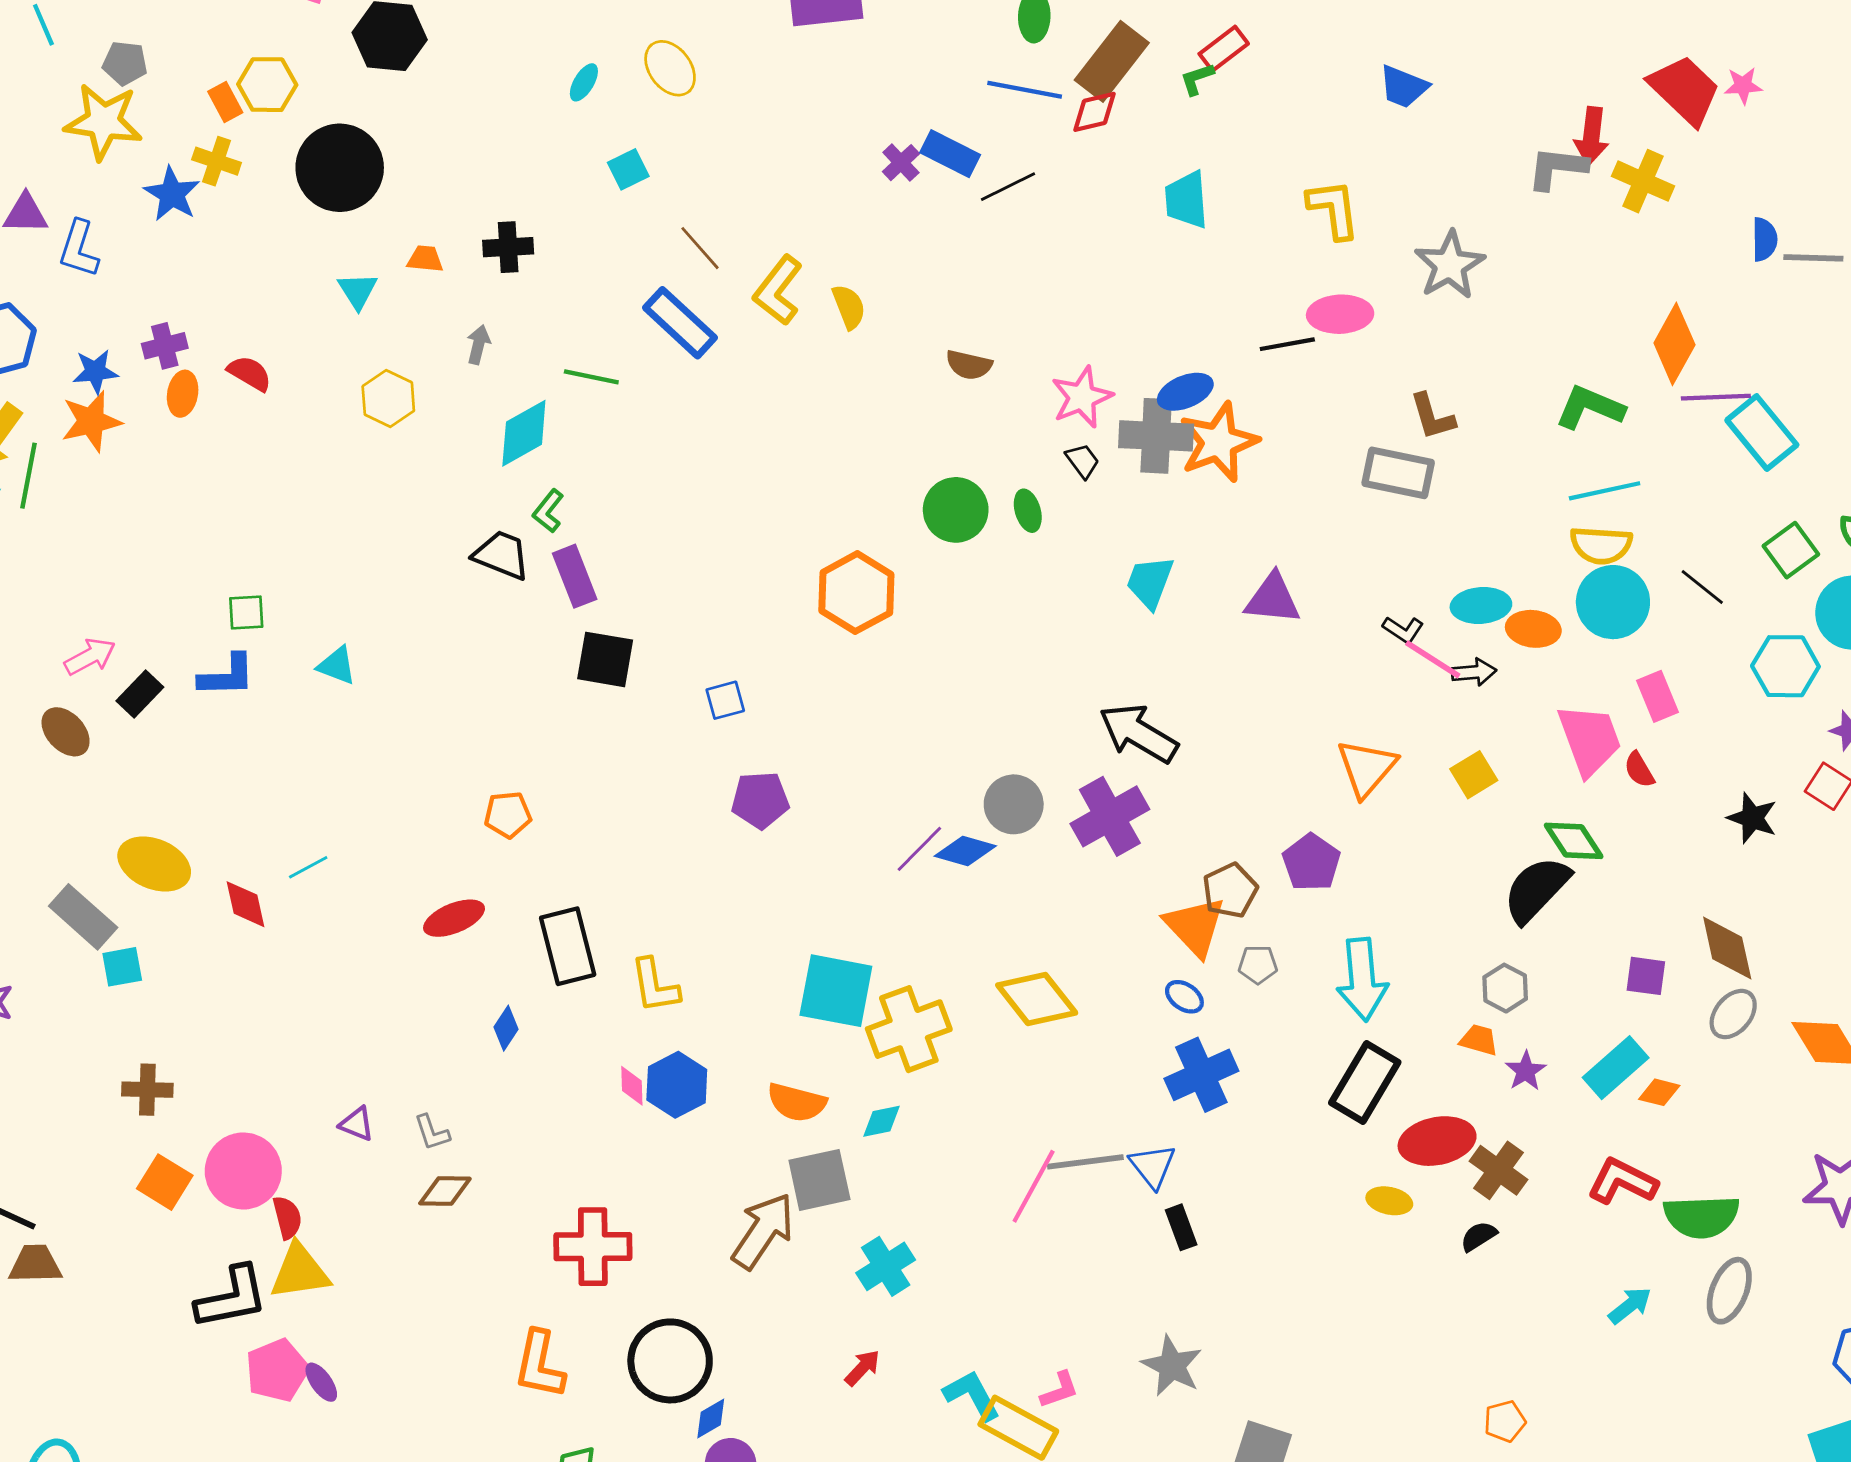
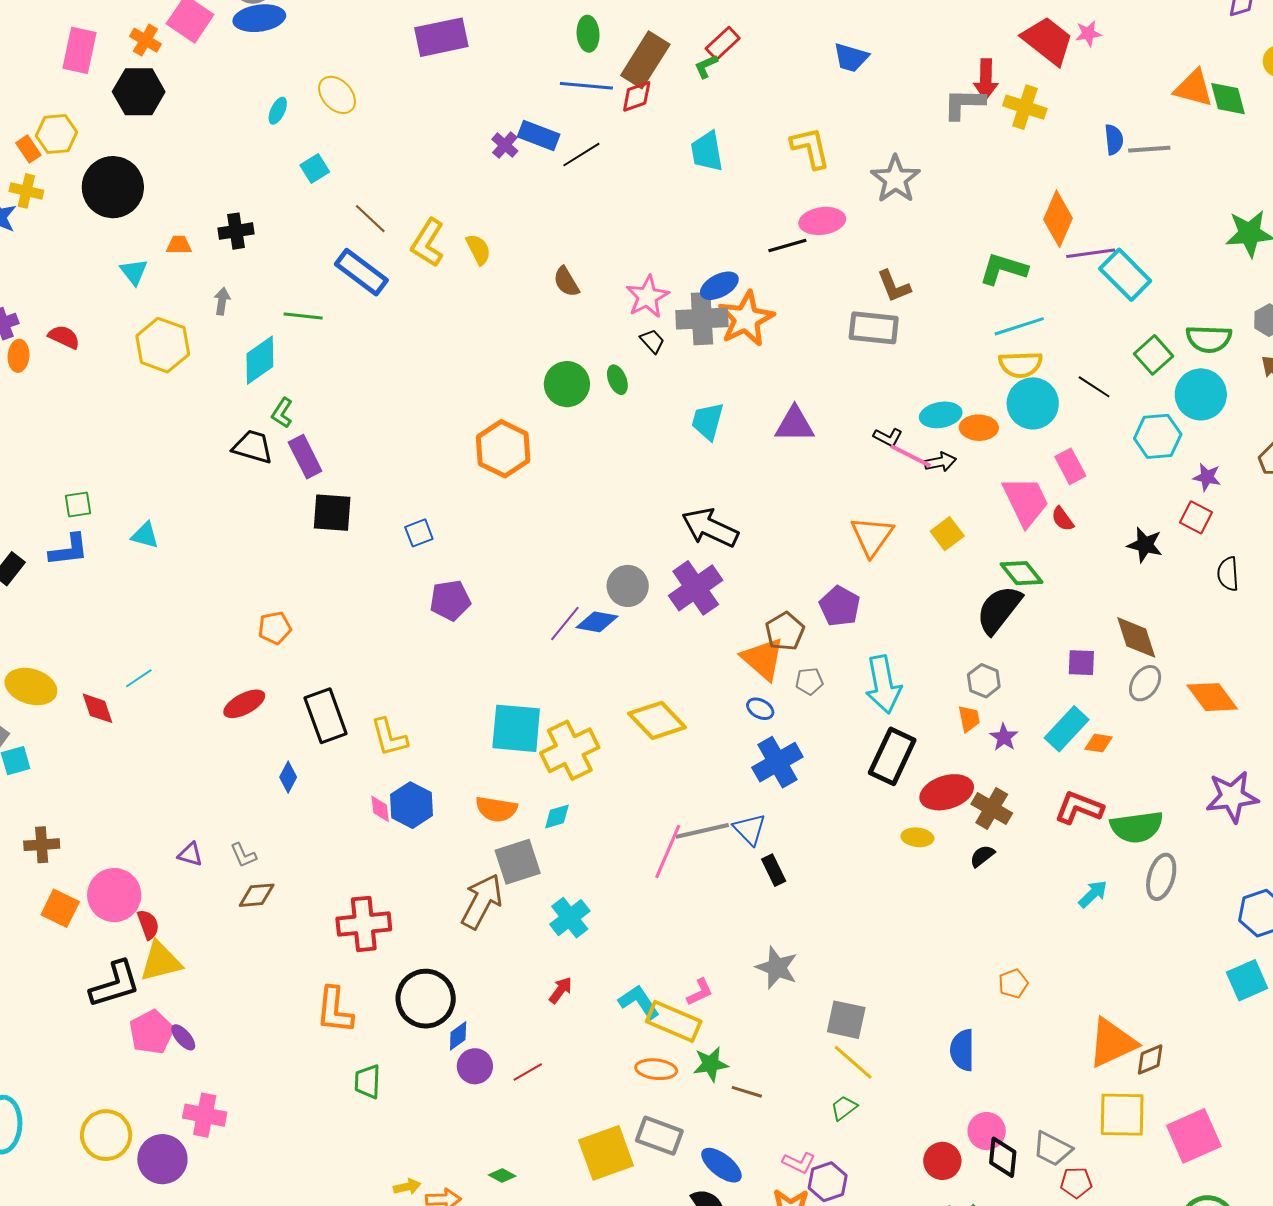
brown semicircle: (969, 365) -> (566, 282), turned 52
yellow hexagon: (388, 398) -> (163, 345), size x1.4
orange trapezoid: (1479, 1040) -> (969, 719), turned 68

